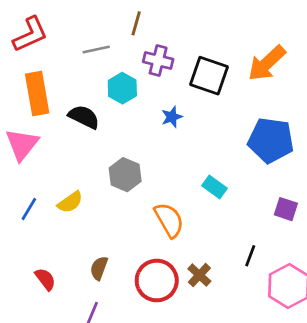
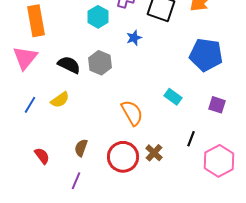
black semicircle: (84, 117) -> (69, 65), moved
gray hexagon: (125, 175) -> (100, 63), moved
cyan rectangle: (214, 187) -> (173, 97), moved

